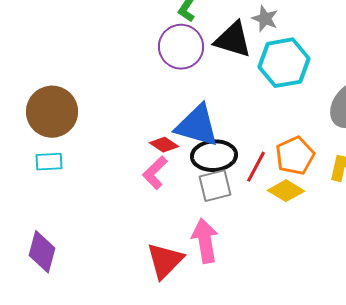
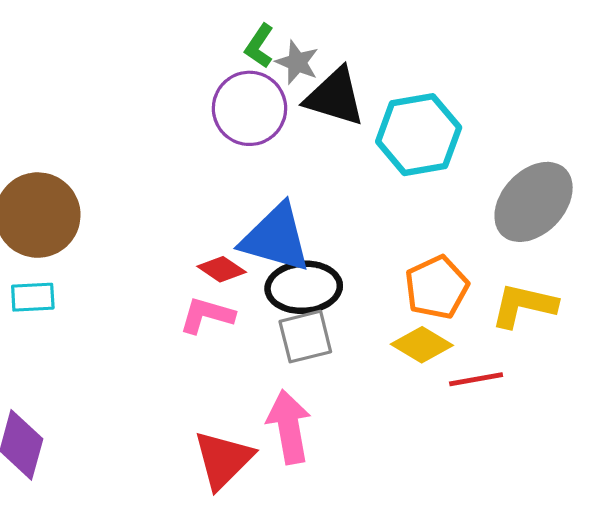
gray star: (265, 19) -> (297, 62), moved
red line: (256, 167) -> (476, 379), moved, turned 52
pink L-shape: (155, 173) -> (207, 315), turned 60

